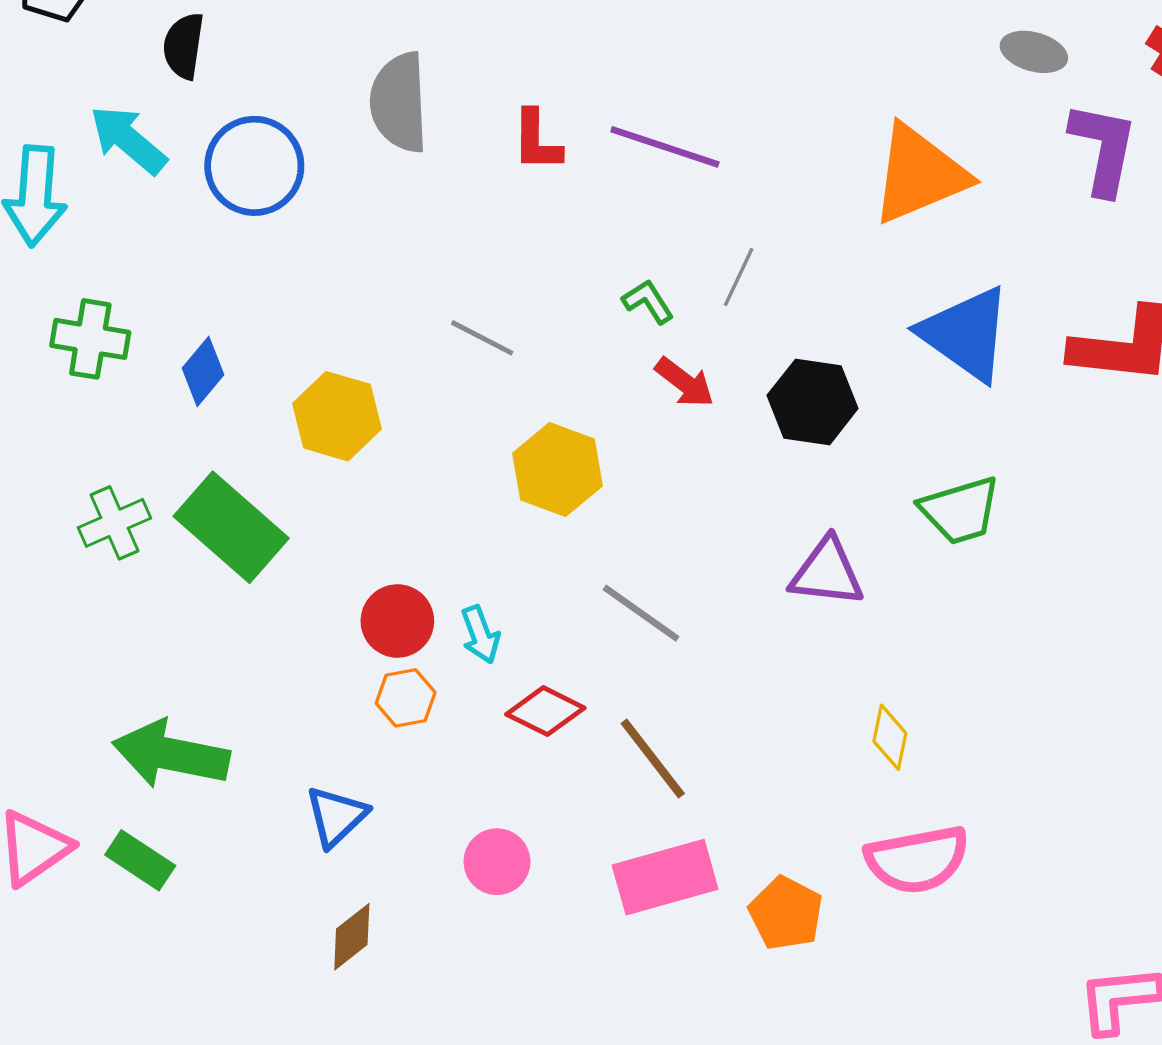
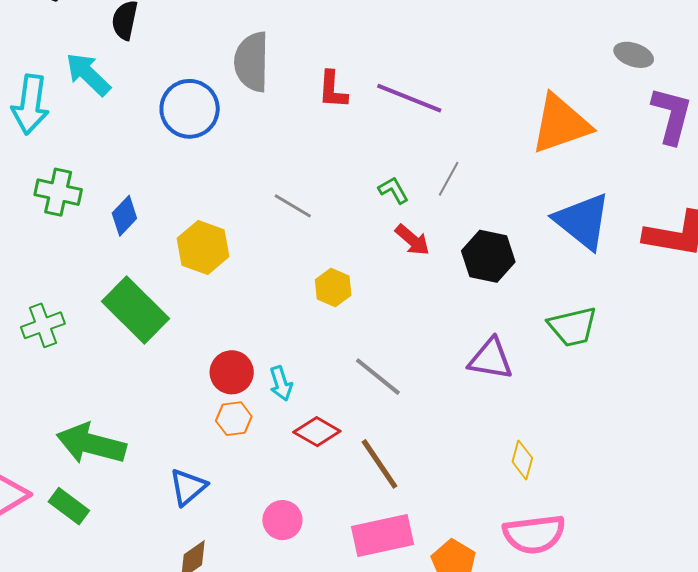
blue circle: (254, 166) -> (190, 109), moved
yellow hexagon: (558, 470) -> (333, 287), size x0.7
green cross: (114, 523) -> (43, 325), moved

